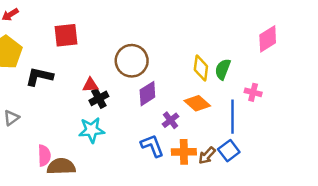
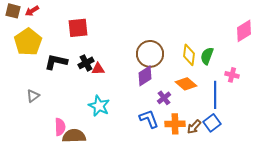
brown circle: (132, 61) -> (150, 54), moved
black cross: (99, 98) -> (86, 63), moved
cyan star: (92, 130) -> (99, 106), turned 30

